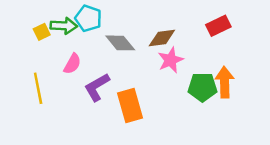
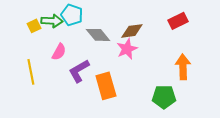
pink star: (171, 60) -> (127, 49), moved
green pentagon: (202, 87) -> (164, 97), moved

